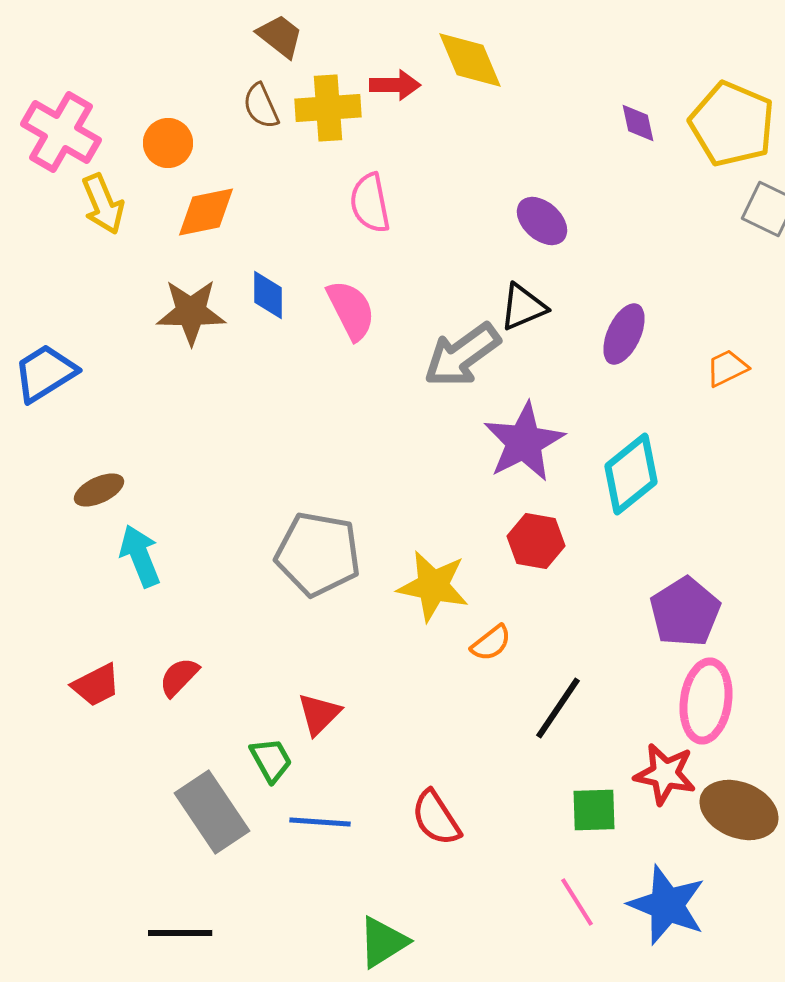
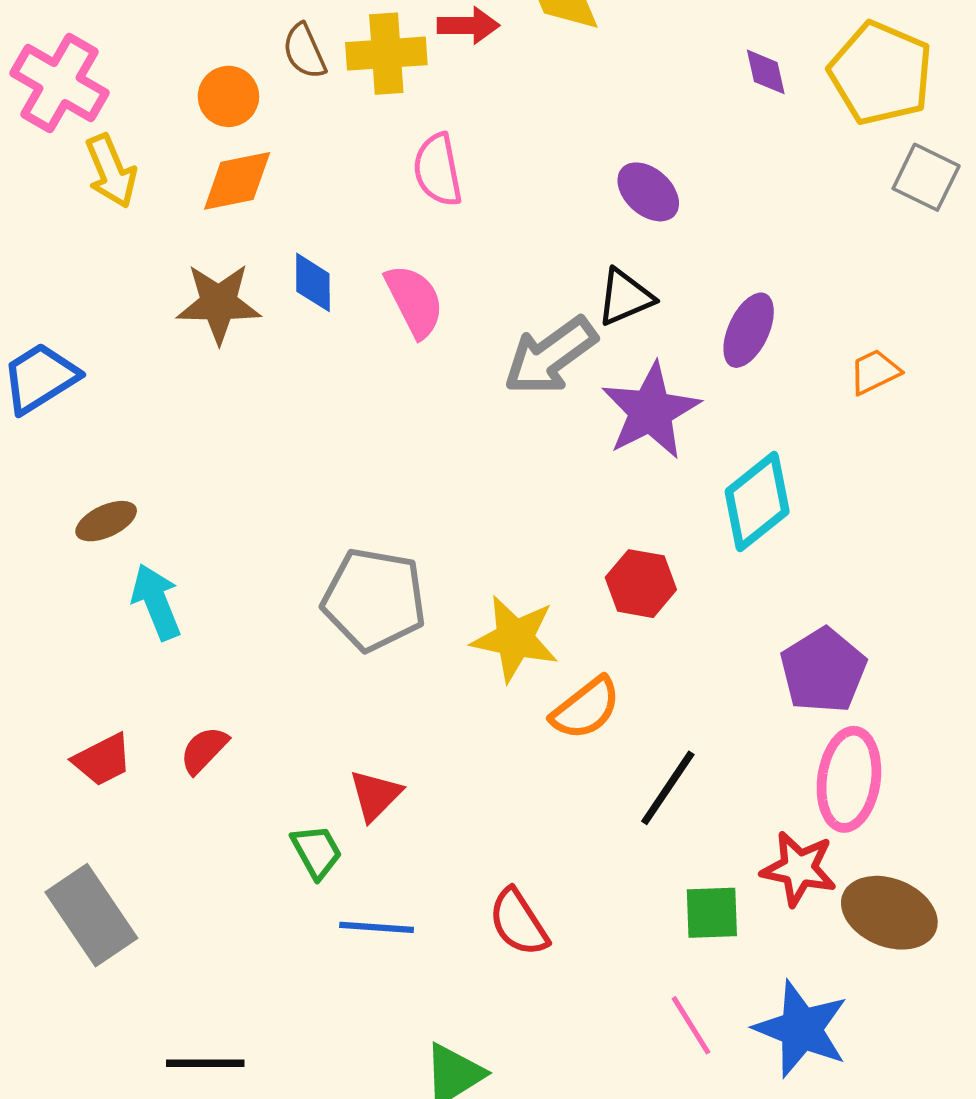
orange circle: (168, 143) -> (228, 96), moved
purple star: (524, 442) -> (651, 411), moved
orange semicircle: (491, 643) -> (586, 708), size x1.4
gray rectangle: (212, 812) -> (91, 915), moved

